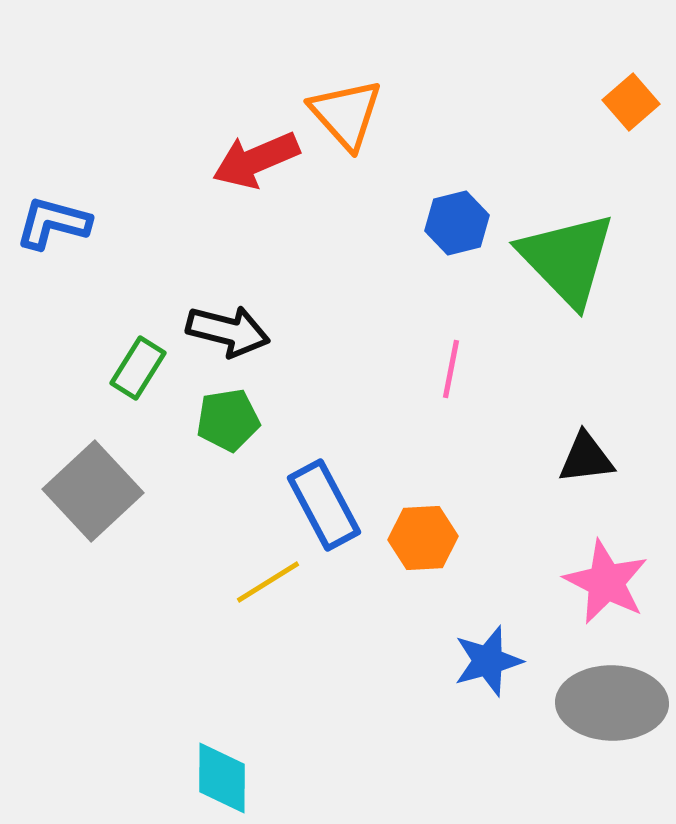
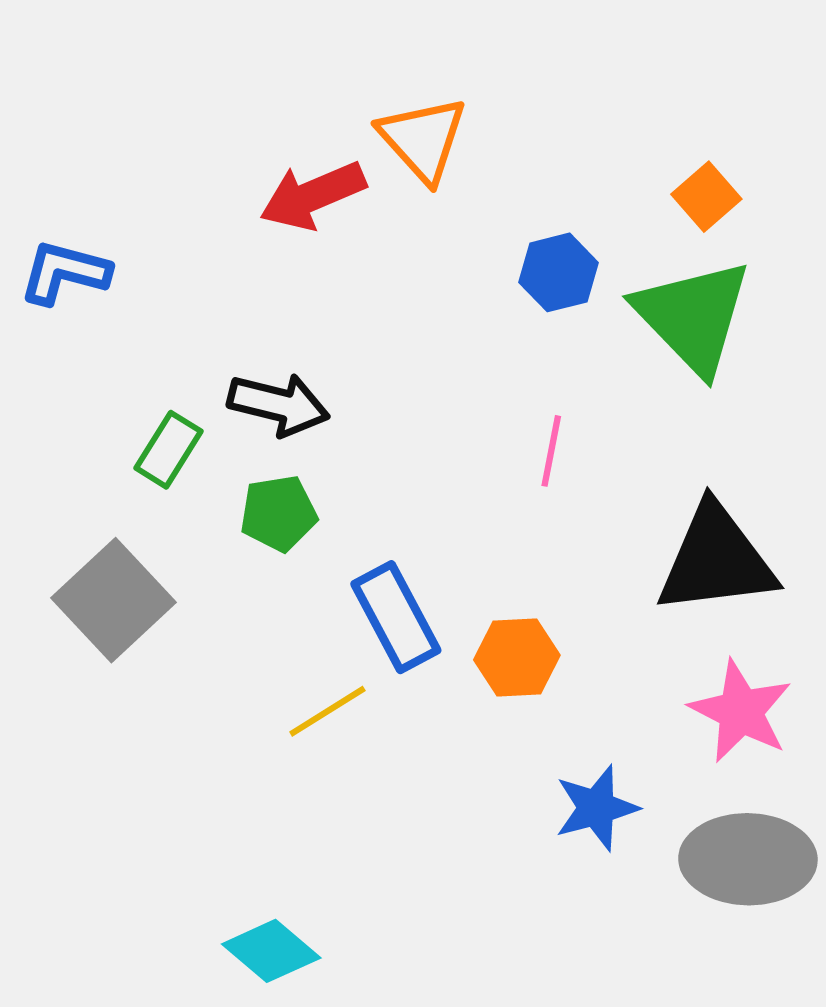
orange square: (631, 102) -> (706, 197), moved
black triangle: (586, 458) -> (716, 560), size x1.8
cyan diamond: (222, 778) -> (271, 951), turned -50

